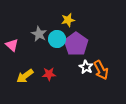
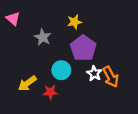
cyan circle: (57, 39) -> (61, 70), moved
pink triangle: (12, 45) -> (13, 19), moved
red star: (49, 74) -> (50, 92), moved

